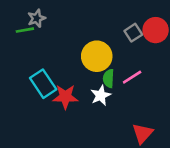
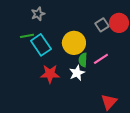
gray star: (37, 18) -> (38, 14), moved
green line: (25, 30) -> (27, 36), moved
cyan rectangle: (43, 84) -> (41, 45), moved

